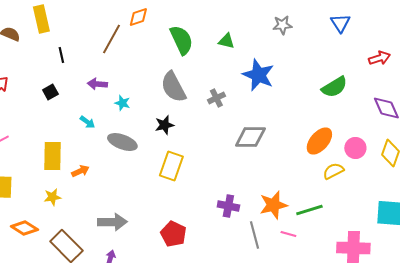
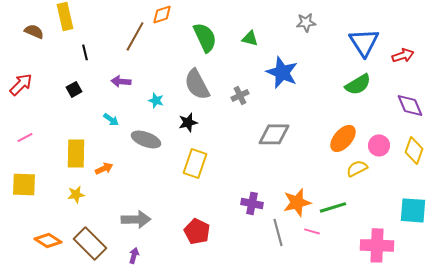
blue triangle: (340, 23) -> (364, 42), moved, size x1.5
cyan star: (122, 103) -> (156, 100), moved
orange diamond: (24, 228) -> (48, 240), moved

